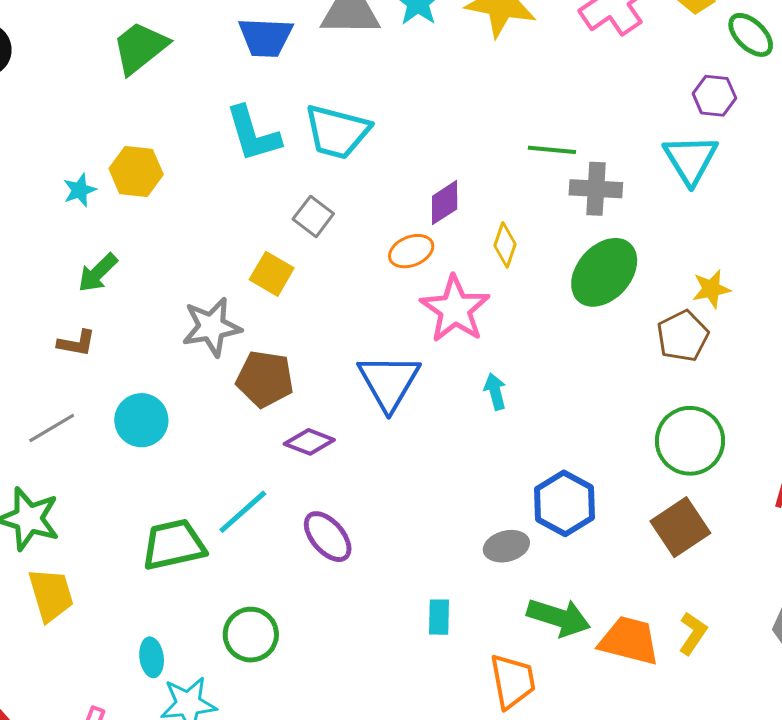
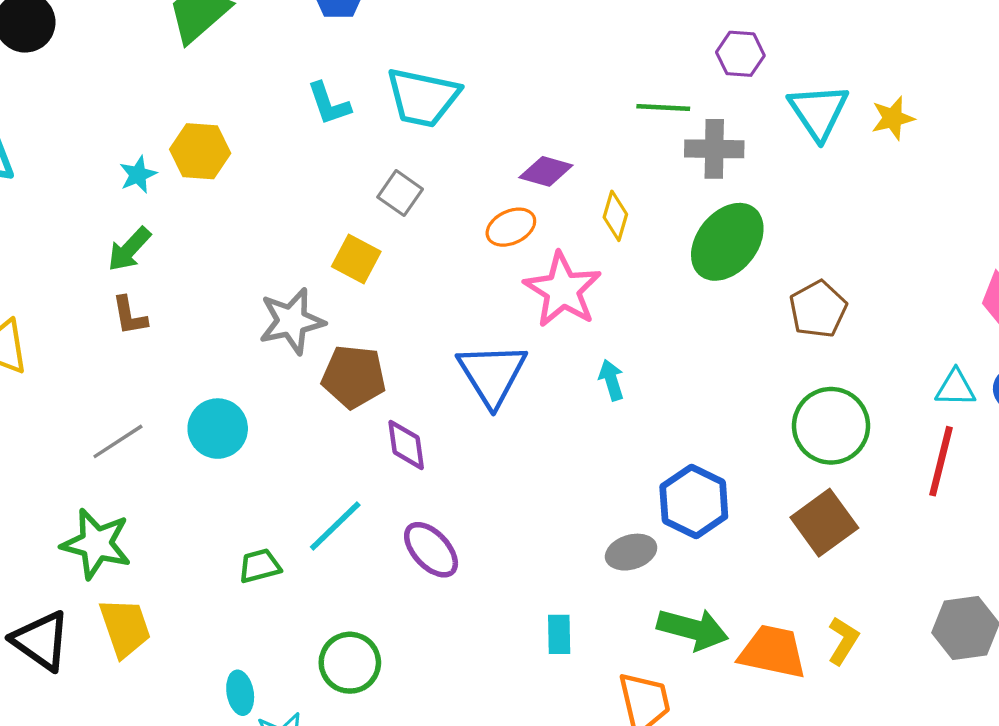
purple hexagon: (714, 96) -> (740, 54), moved
cyan L-shape: (253, 134) -> (329, 104), size x0.7
purple diamond: (445, 203) -> (546, 171), turned 51
green arrow: (98, 273) -> (129, 249), moved
yellow star: (711, 289) -> (893, 118), moved
brown L-shape: (77, 343) -> (130, 316), moved, turned 72
purple diamond: (309, 442) -> (406, 445), turned 63
green trapezoid: (174, 545) -> (260, 566), size x0.6

